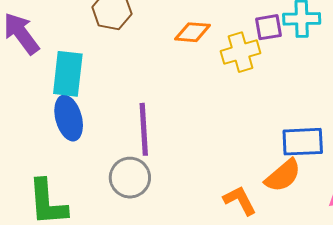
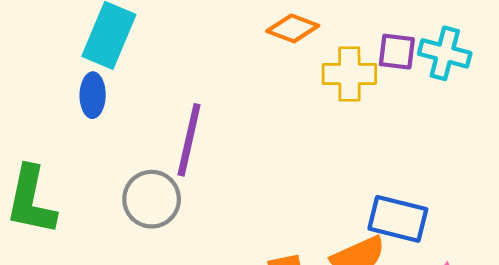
blue ellipse: (69, 118) -> (93, 95), size x0.7

